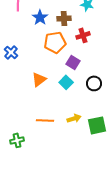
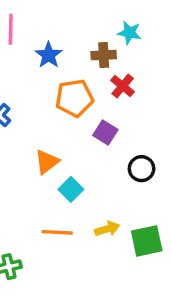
brown cross: (64, 18) -> (104, 55), moved
red cross: (83, 35) -> (123, 86), turned -32
cyan square: (66, 82) -> (71, 189), moved

